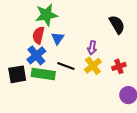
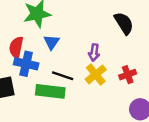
red semicircle: (38, 35) -> (16, 47), moved
blue cross: (36, 55) -> (26, 64), turned -36
green rectangle: (43, 74) -> (50, 91), moved

